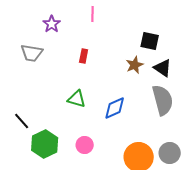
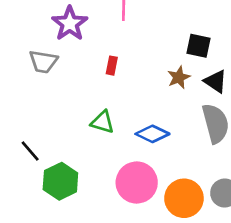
purple star: (52, 24) -> (70, 23), size x1.5
blue diamond: (115, 108) -> (152, 134), turned 50
pink circle: (85, 145) -> (137, 183), moved, size x1.8

